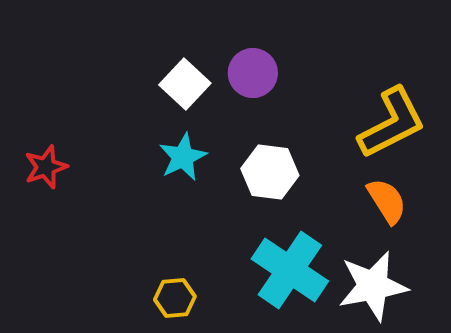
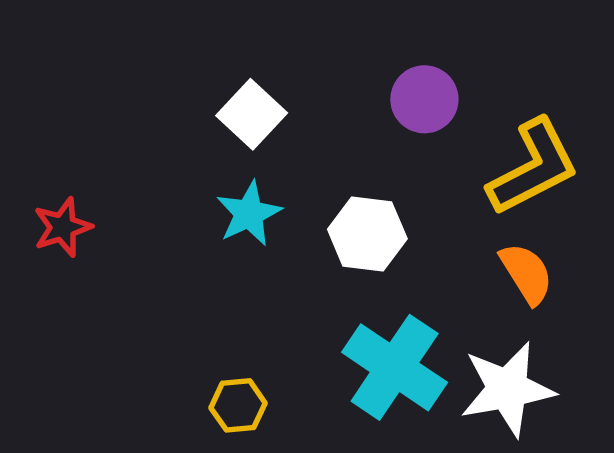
purple circle: (253, 73) -> (424, 99), moved

